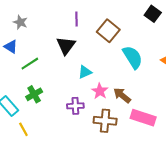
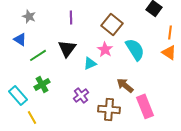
purple line: (76, 19) -> (71, 17), moved
black triangle: (66, 46) -> (67, 48), moved
pink star: (100, 91) -> (105, 49), moved
purple cross: (75, 106) -> (81, 95), turned -35
pink rectangle: (143, 118) -> (145, 106), turned 50

